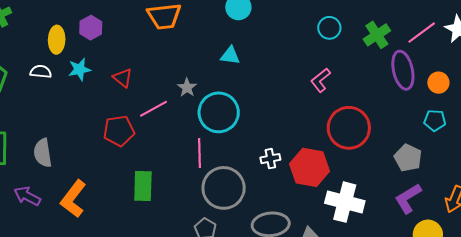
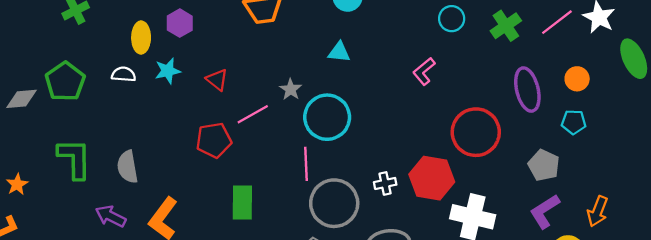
purple ellipse: (403, 70) -> (527, 90), moved
pink L-shape: (321, 80) -> (424, 71), moved
white cross: (270, 159) -> (385, 183), moved

